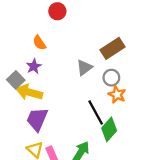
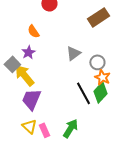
brown rectangle: (112, 48) -> (98, 17), moved
yellow arrow: (29, 92) -> (24, 75), turned 35
green diamond: (109, 129) -> (100, 92), moved

